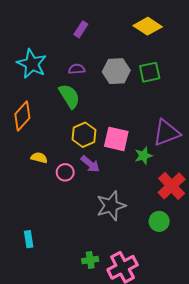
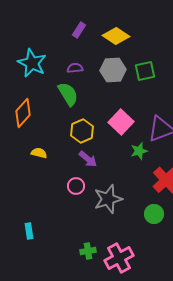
yellow diamond: (148, 26) -> (116, 36), moved
pink square: (116, 139) -> (121, 122), moved, turned 30
pink circle: (65, 172) -> (76, 186), moved

